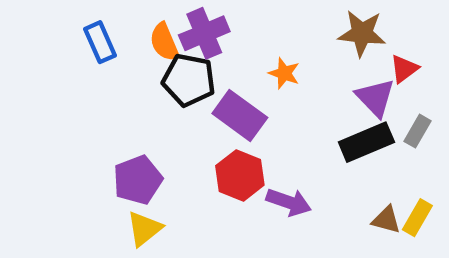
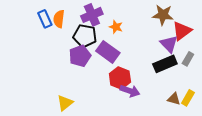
orange semicircle: (164, 42) -> (59, 19), moved, turned 30
red triangle: (404, 69) -> (182, 31), size x1.5
orange star: (284, 73) -> (116, 27), moved
red hexagon: (240, 175) -> (120, 78), moved
purple pentagon: (138, 180) -> (80, 56), moved

